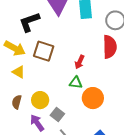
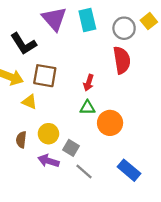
black L-shape: (29, 22) -> (23, 44), turned -95
yellow triangle: (19, 72) -> (29, 102), moved
purple arrow: (37, 123) -> (49, 161), turned -30

